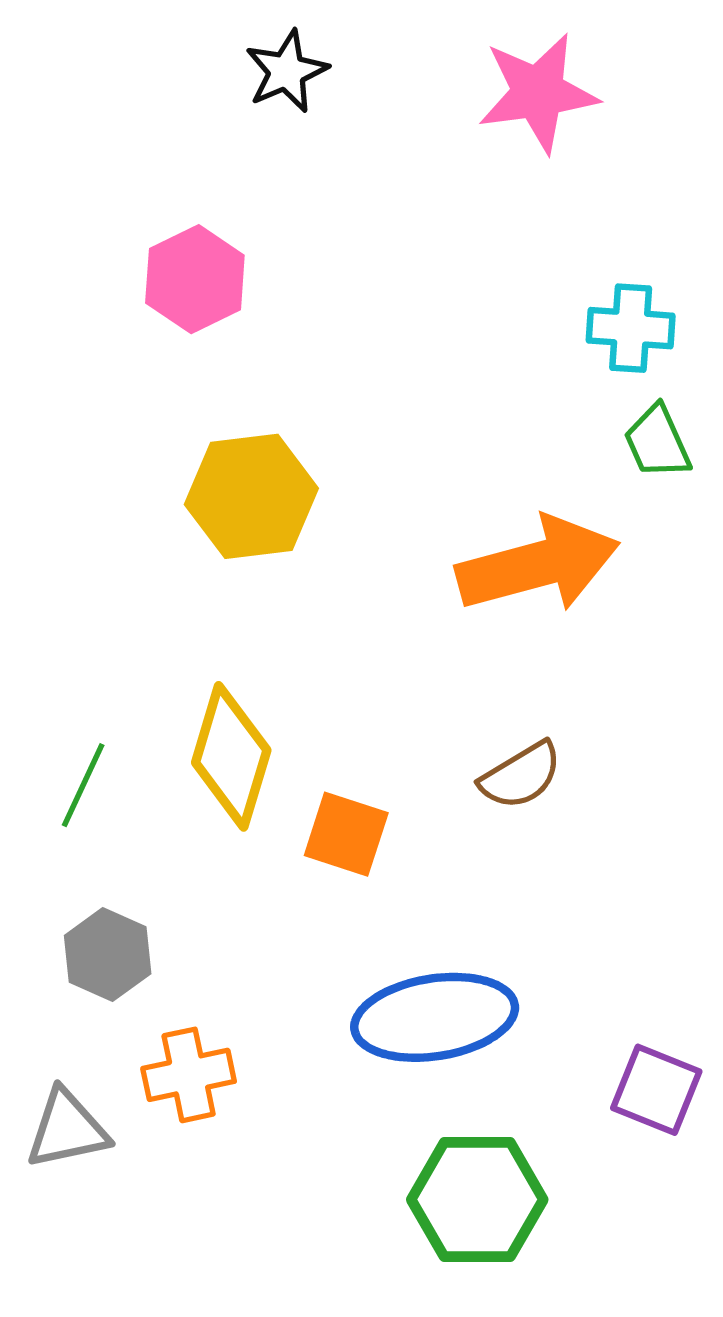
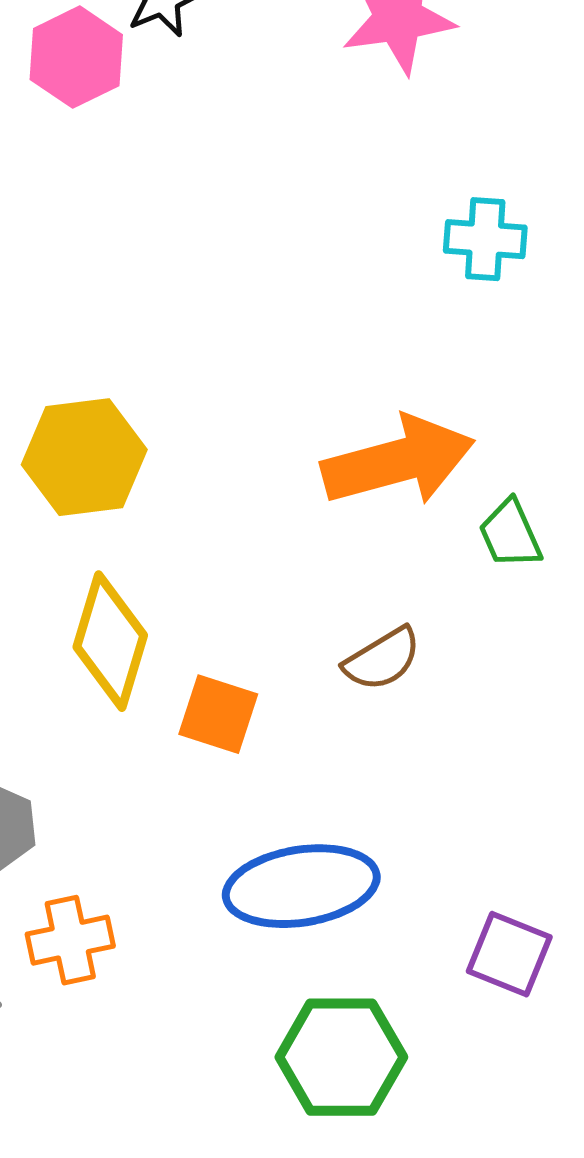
pink hexagon: (195, 279) -> (76, 57), moved
green trapezoid: (657, 442) -> (510, 534), moved
yellow hexagon: (251, 496) -> (84, 457), moved

